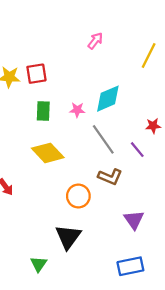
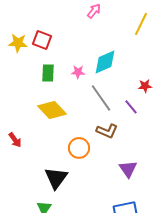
red square: (36, 74) -> (42, 40), turned 30
black triangle: (68, 237) -> (56, 178), moved

